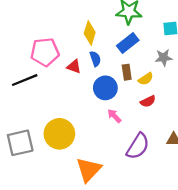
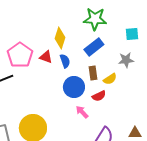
pink pentagon: (45, 52) -> (20, 55), turned -30
red triangle: (74, 67) -> (46, 57), moved
red semicircle: (148, 101) -> (99, 96), moved

